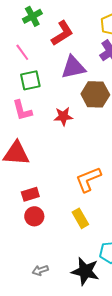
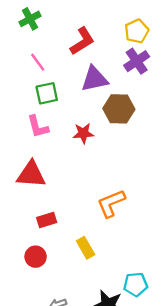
green cross: (32, 16) -> (30, 19), moved
red circle: (34, 216) -> (36, 257), moved
yellow rectangle: (80, 218) -> (86, 248), moved

